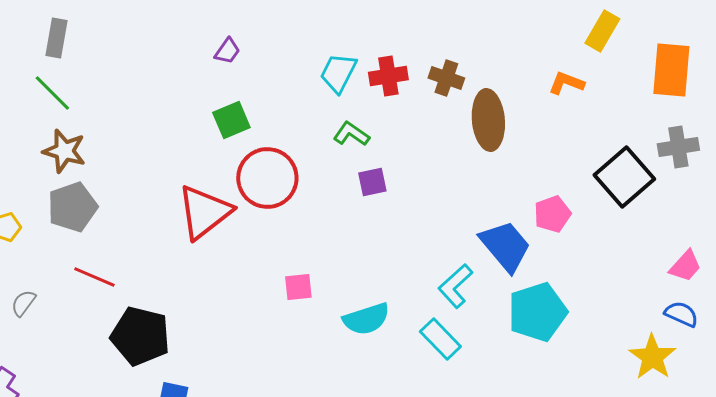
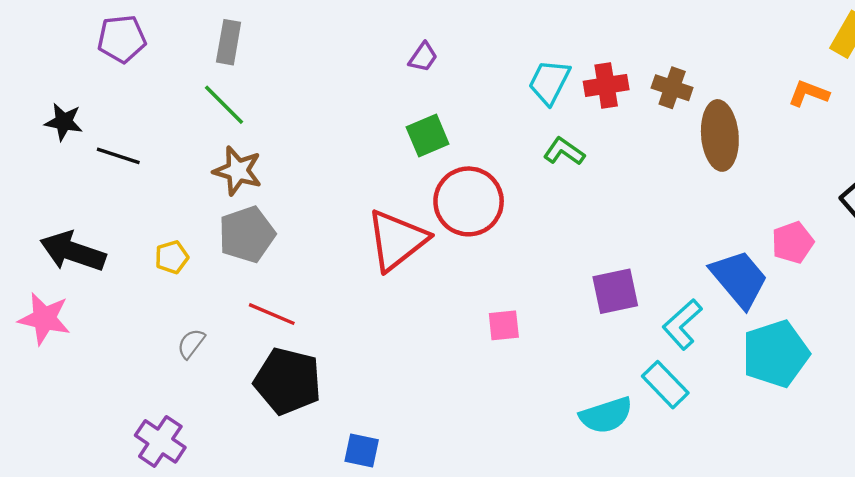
purple square: (372, 182) -> (615, 291), moved, size x1.4
cyan semicircle: (366, 319) -> (606, 415), moved
black pentagon: (140, 336) -> (288, 381), moved

